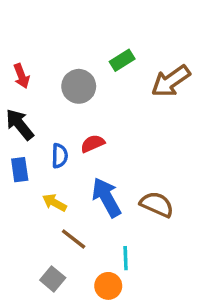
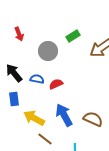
red arrow: (21, 76) -> (19, 34), moved
blue semicircle: (60, 156) -> (37, 79), moved, turned -80
yellow arrow: (54, 203) -> (34, 118), size x1.5

